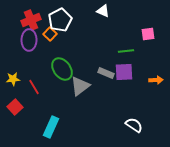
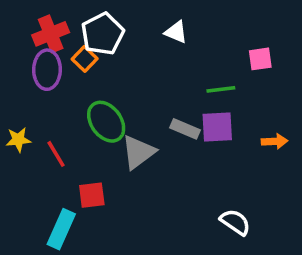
white triangle: (103, 11) -> (176, 32), moved
red square: (15, 107) -> (92, 195), moved, turned 35
cyan rectangle: (51, 127) -> (61, 229), moved

